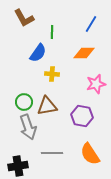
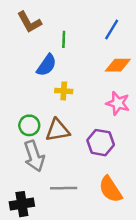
orange diamond: (84, 53) -> (118, 65), moved
pink star: (96, 84) -> (118, 103), turned 30

